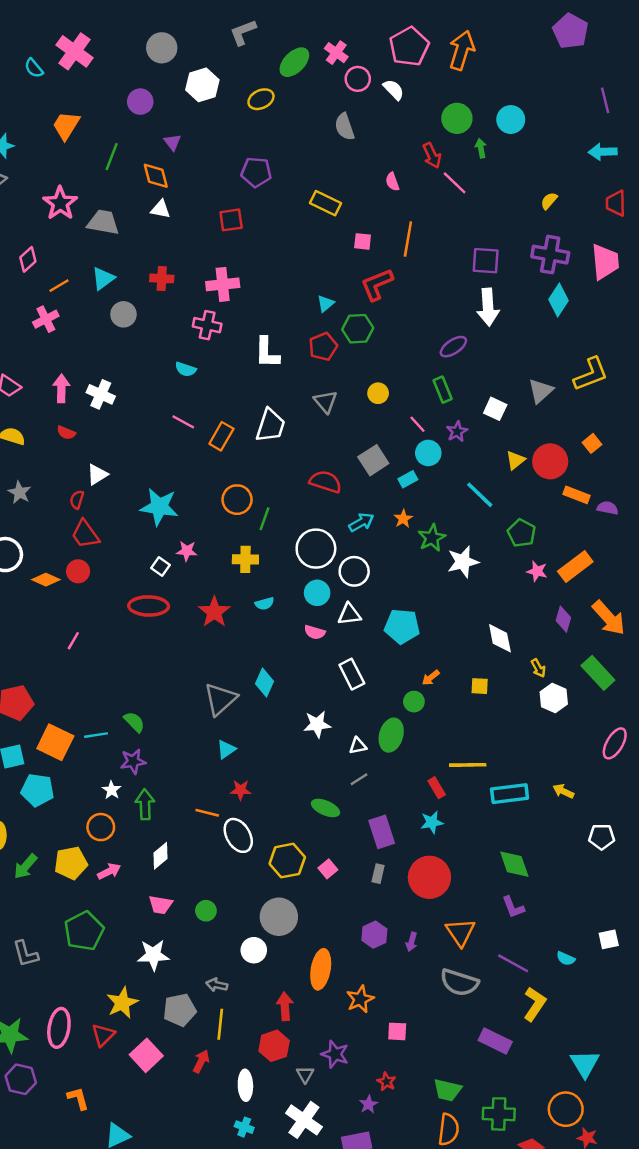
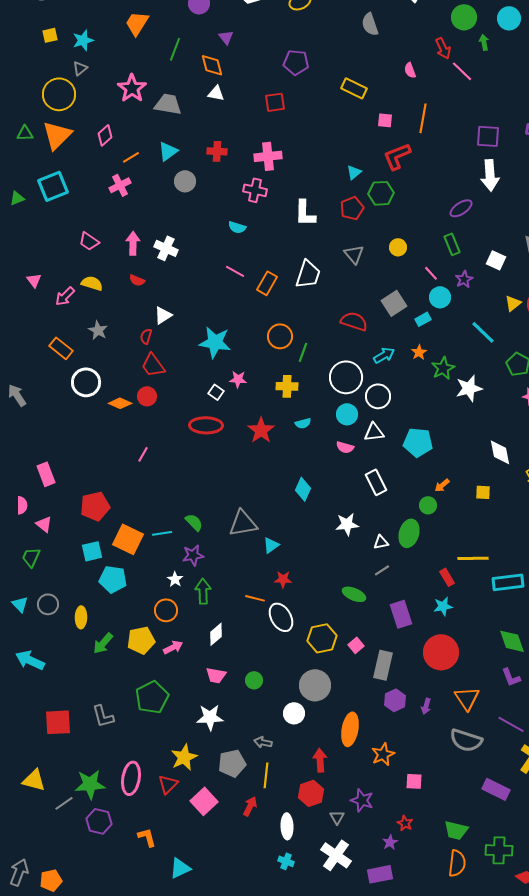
gray triangle: (220, 699) -> (243, 523), moved, turned 32
gray rectangle: (378, 874) -> (383, 665), moved, size x1.8

